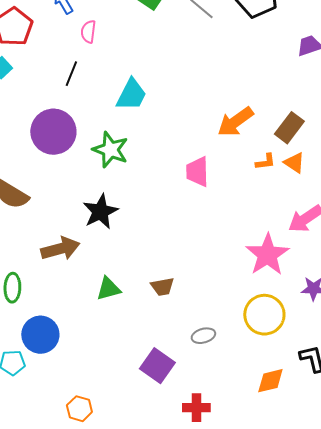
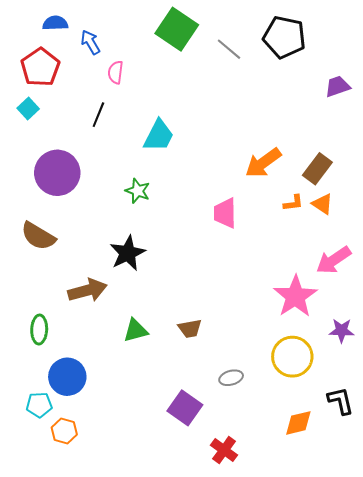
purple circle: (53, 132) -> (57, 173), moved
green star: (110, 150) -> (138, 191), size x0.7
red cross: (196, 408) -> (224, 450), turned 36
orange hexagon: (79, 409) -> (64, 431), moved

